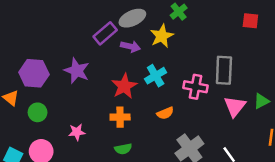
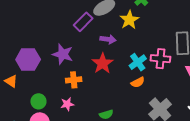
purple arrow: (130, 46) -> (108, 39), moved
cyan cross: (156, 76) -> (138, 62), moved
green circle: (38, 112) -> (38, 101), moved
orange cross: (120, 117) -> (74, 80), moved

